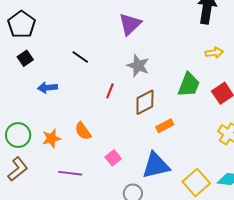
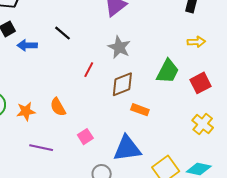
blue arrow: (48, 88) -> (27, 45), moved
orange rectangle: (165, 126) -> (140, 110), turned 42

